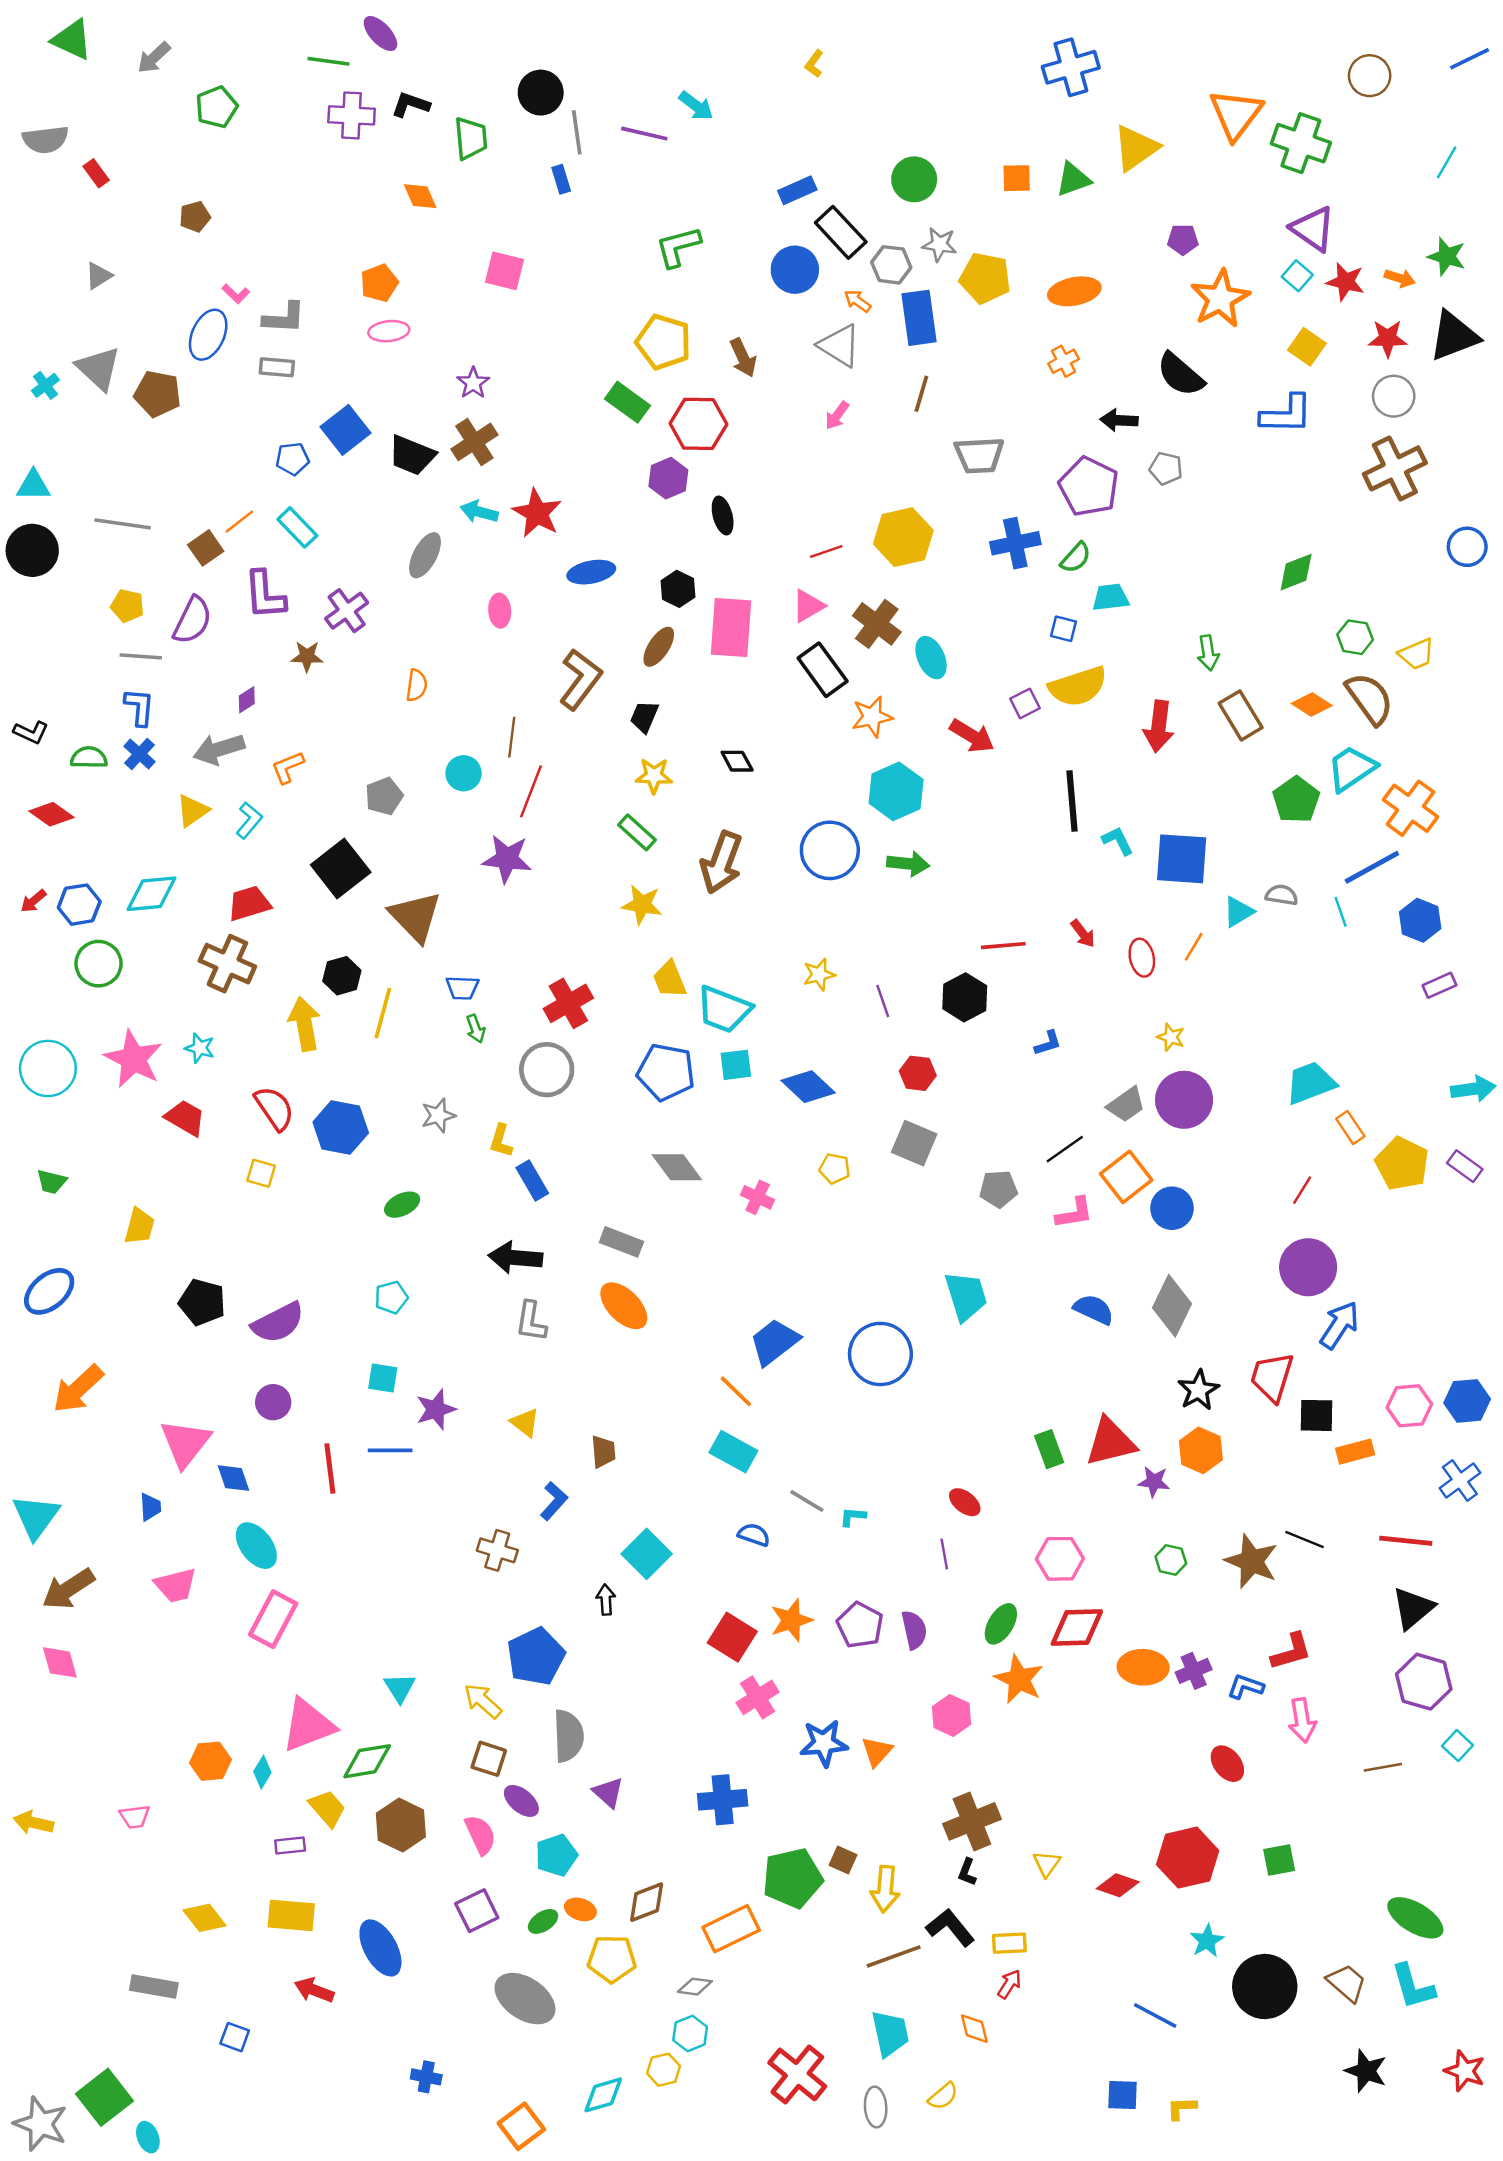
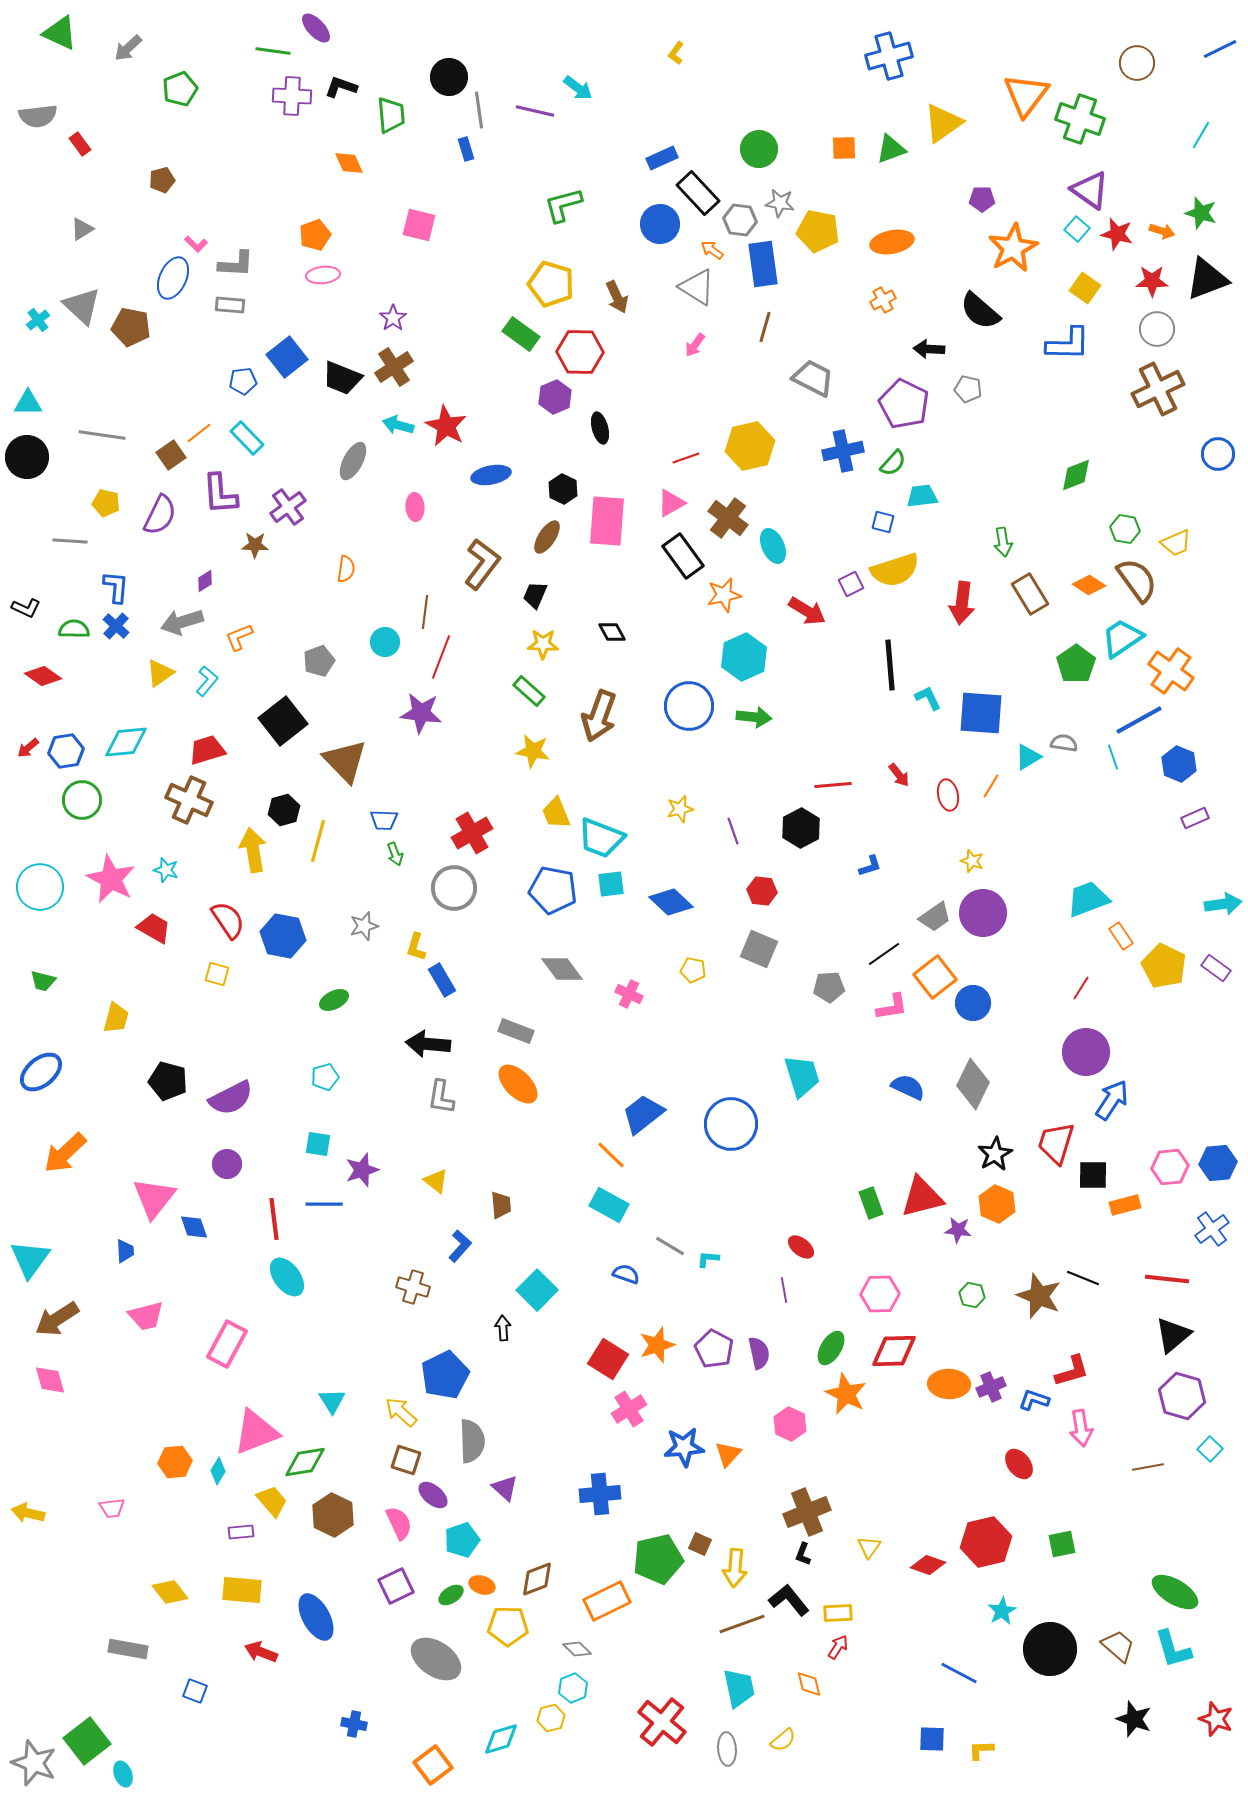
gray trapezoid: (979, 455) -> (813, 378), turned -150
gray line: (141, 656) -> (70, 541), moved
cyan ellipse: (256, 1546) -> (287, 1277), moved
gray diamond: (695, 1987) -> (577, 1649), turned 36

